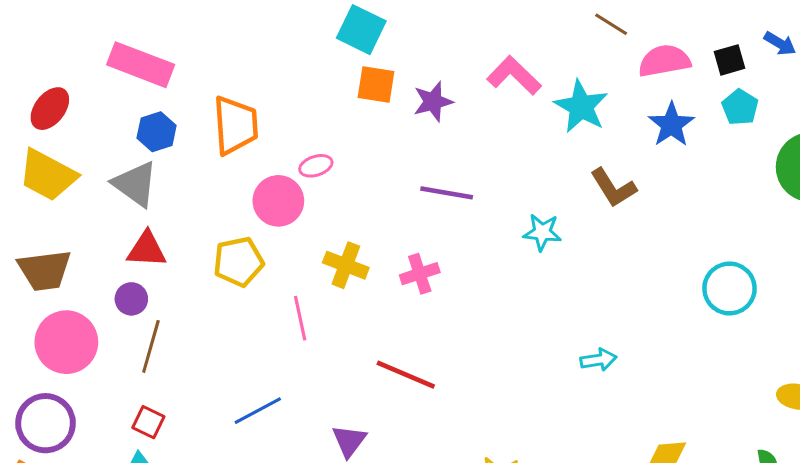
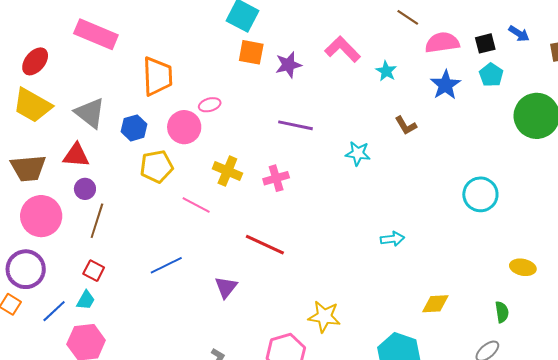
cyan star: (581, 106) -> (386, 71), size x0.6
blue hexagon: (157, 132) -> (134, 128), moved
brown L-shape: (613, 188) -> (406, 125), size x0.7
red triangle: (147, 249) -> (76, 155), moved
pink line: (300, 318) -> (196, 205), turned -52

